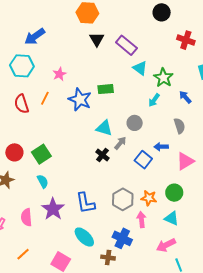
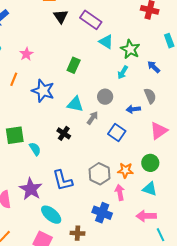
green rectangle: (106, 89) -> (74, 65), turned -56
blue star: (80, 99) -> (43, 91), moved
blue arrow: (161, 147) -> (133, 109), moved
green square: (41, 154) -> (15, 135), turned 30
black cross: (102, 155) -> (64, 133), moved
cyan semicircle: (43, 181) -> (35, 149), moved
cyan ellipse: (84, 237) -> (51, 215), moved
pink arrow: (166, 245) -> (146, 216), turned 30
brown cross: (108, 258) -> (77, 233), moved

